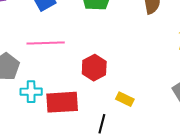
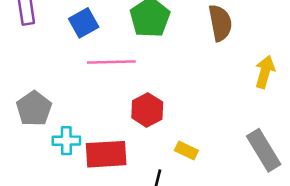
pink line: (46, 43) -> (111, 62), moved

